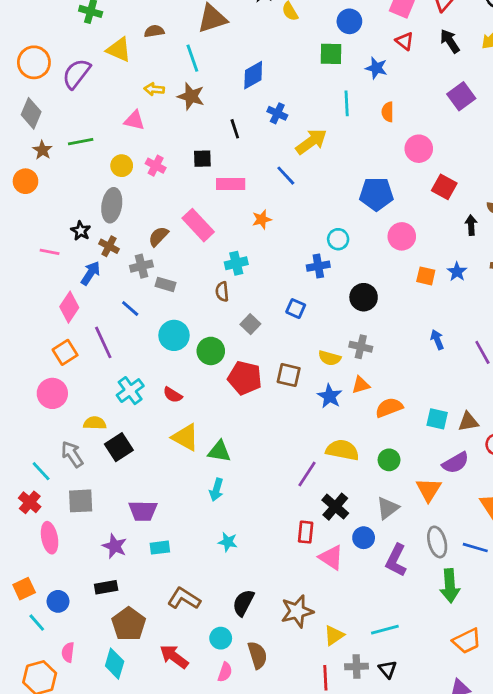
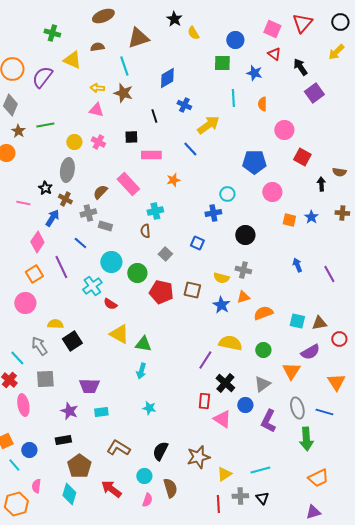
black arrow: (450, 41) -> (300, 67), moved
pink triangle: (134, 120) -> (96, 110), moved
cyan cross: (130, 391) -> (92, 286), moved

